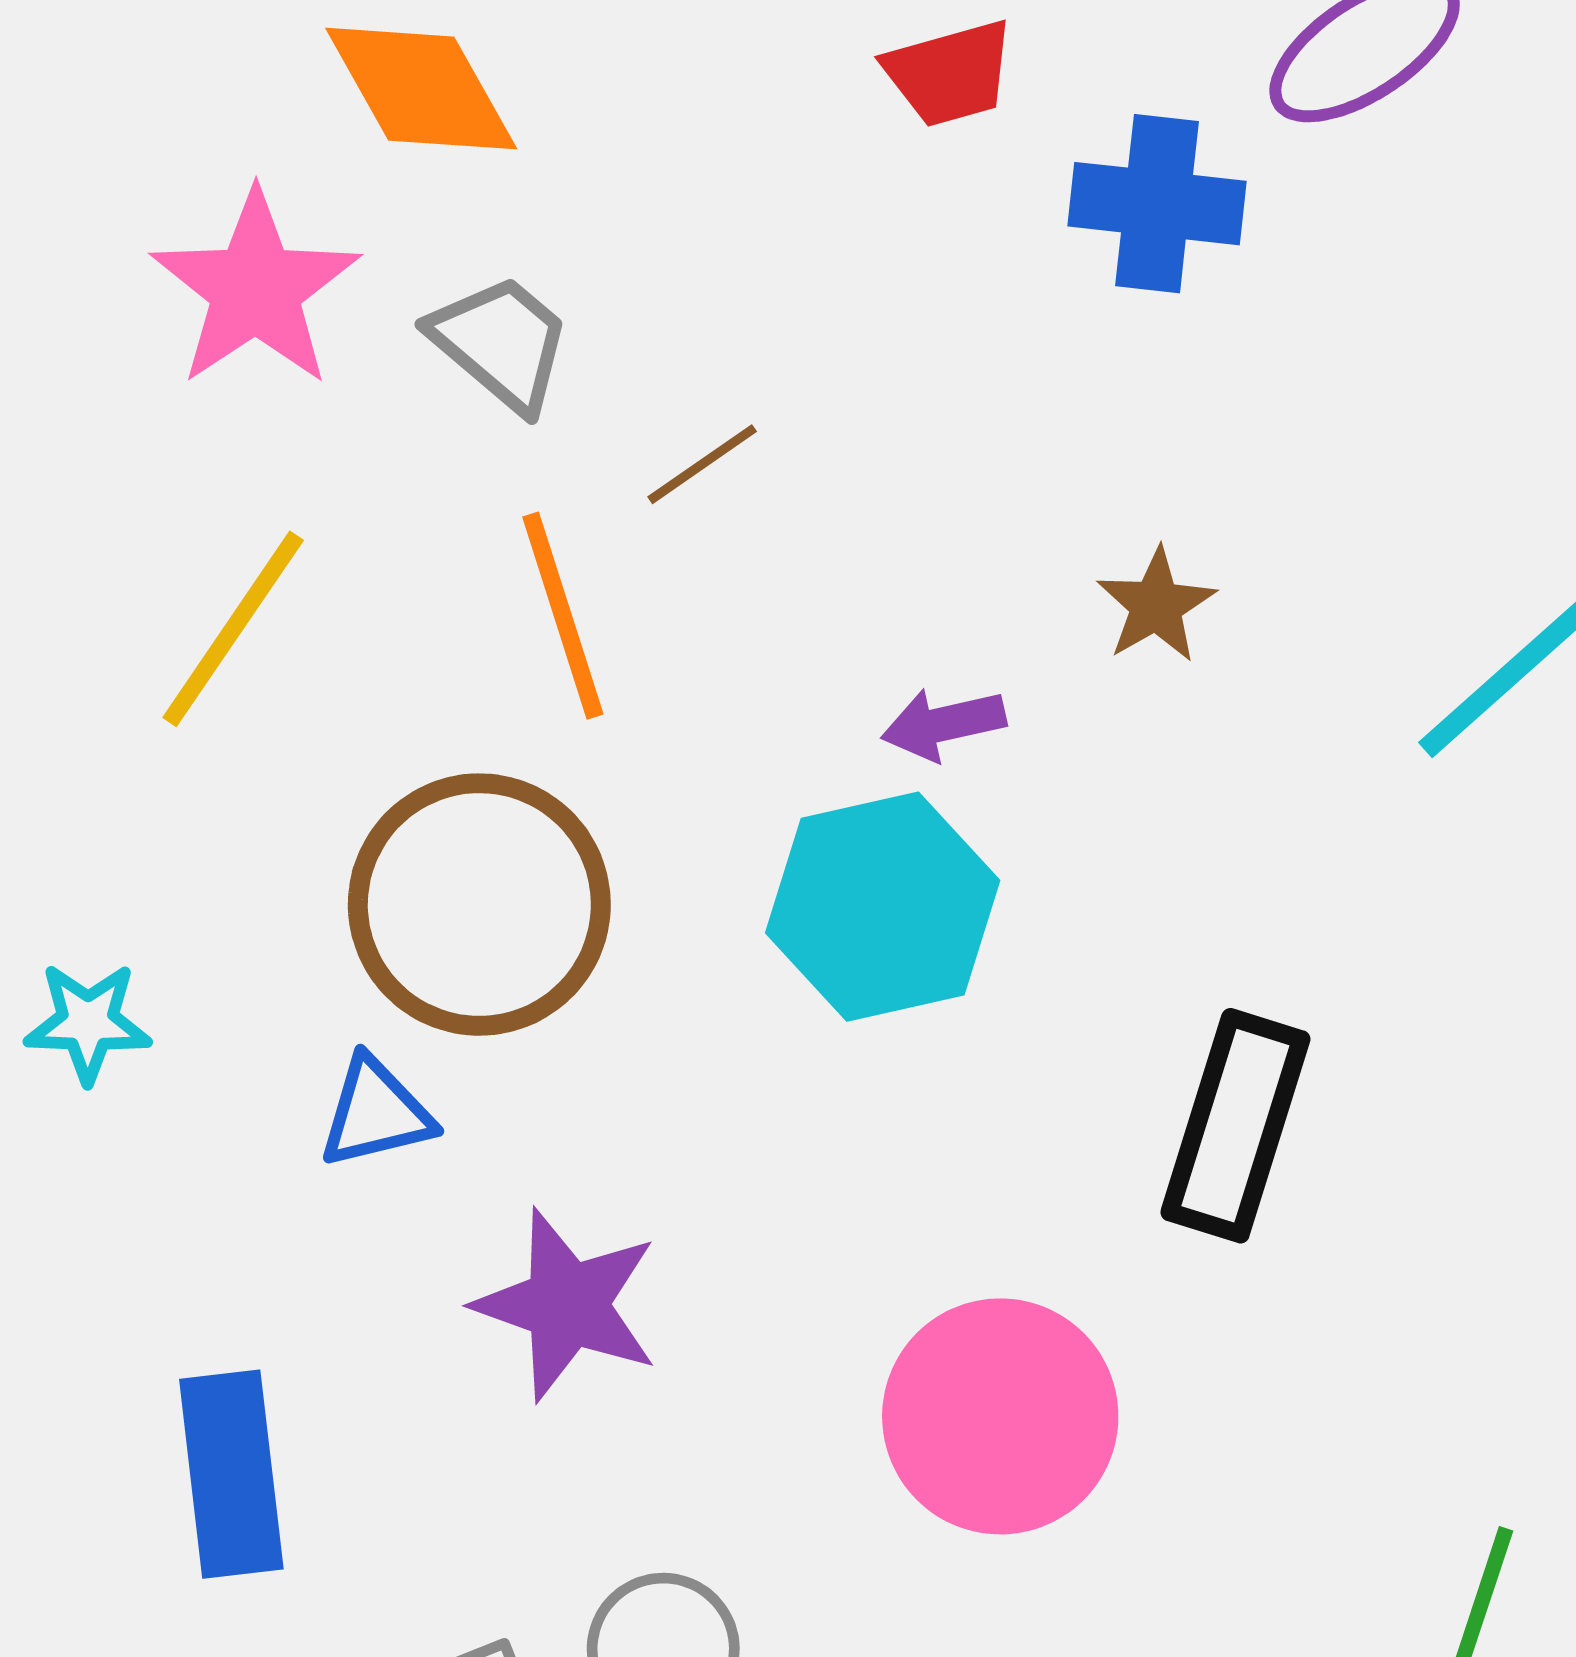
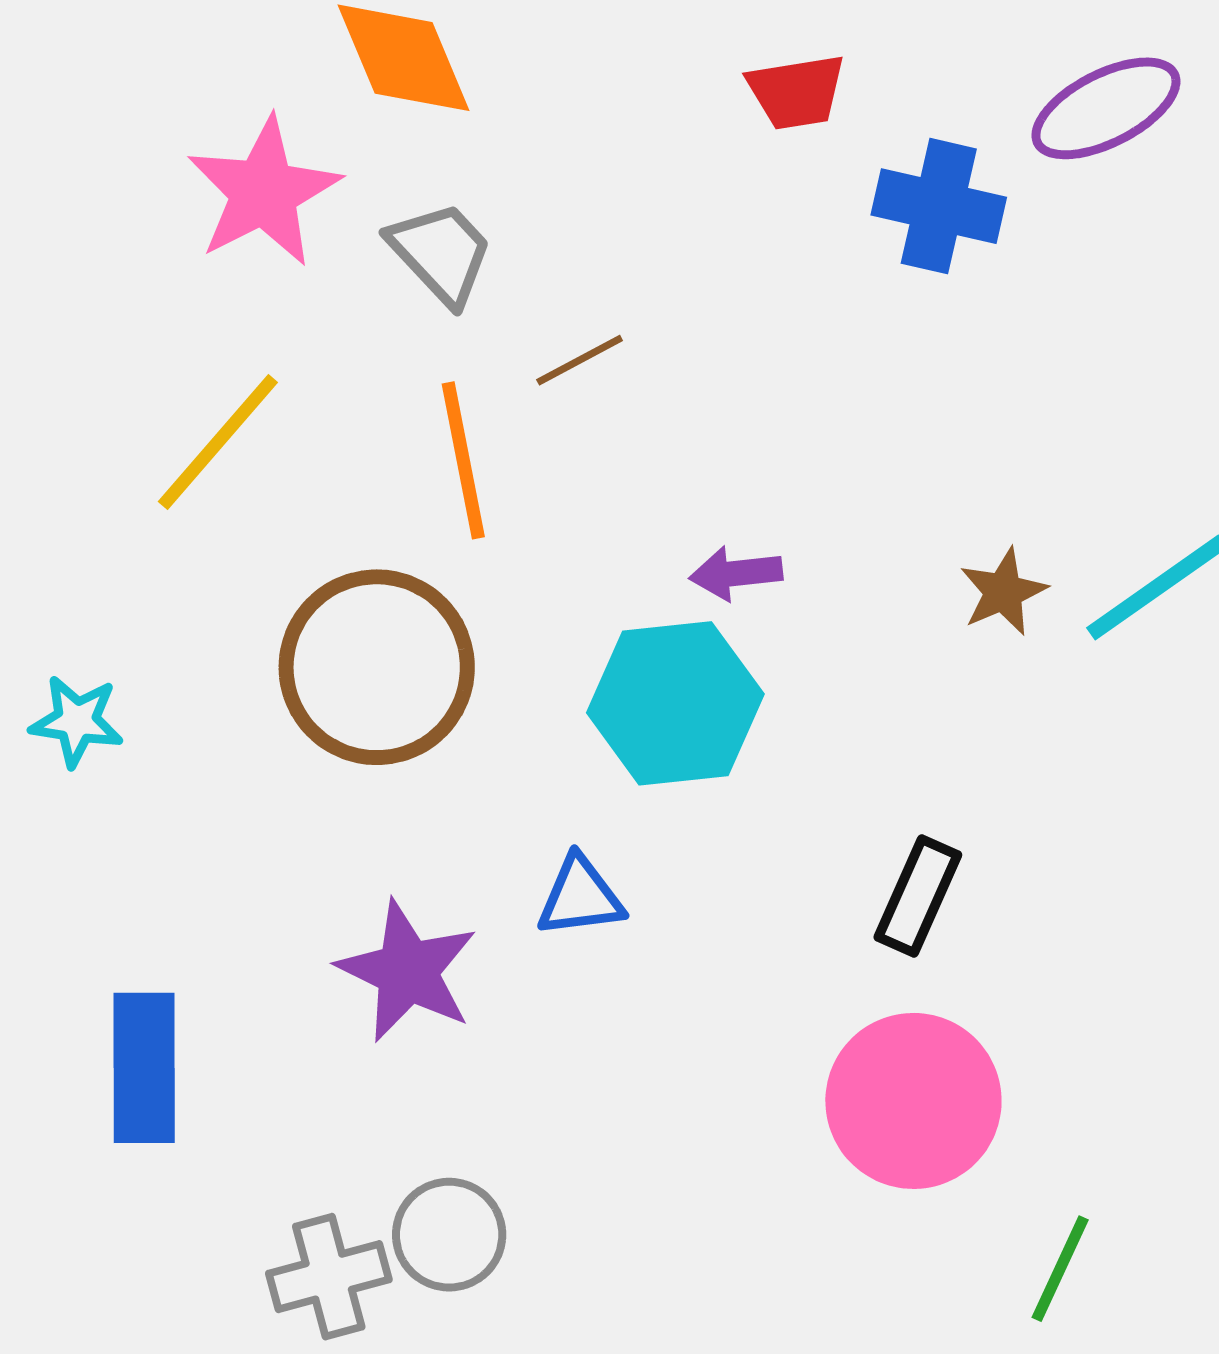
brown star: (1156, 605) -> (1003, 592), moved
blue triangle: (376, 1113) -> (580, 897), moved
black rectangle: (1235, 1126) -> (918, 896), size x0.7
pink circle: (1000, 1416) -> (913, 1101), moved

